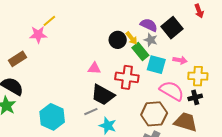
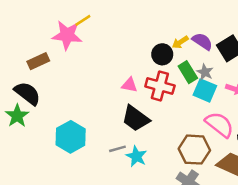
pink star: (38, 35) -> (67, 35), size x1.4
yellow arrow: (132, 38) -> (180, 42), moved, turned 88
gray star: (151, 40) -> (205, 72), moved
red cross: (127, 77) -> (160, 86), moved
gray line: (91, 112) -> (117, 149), moved

